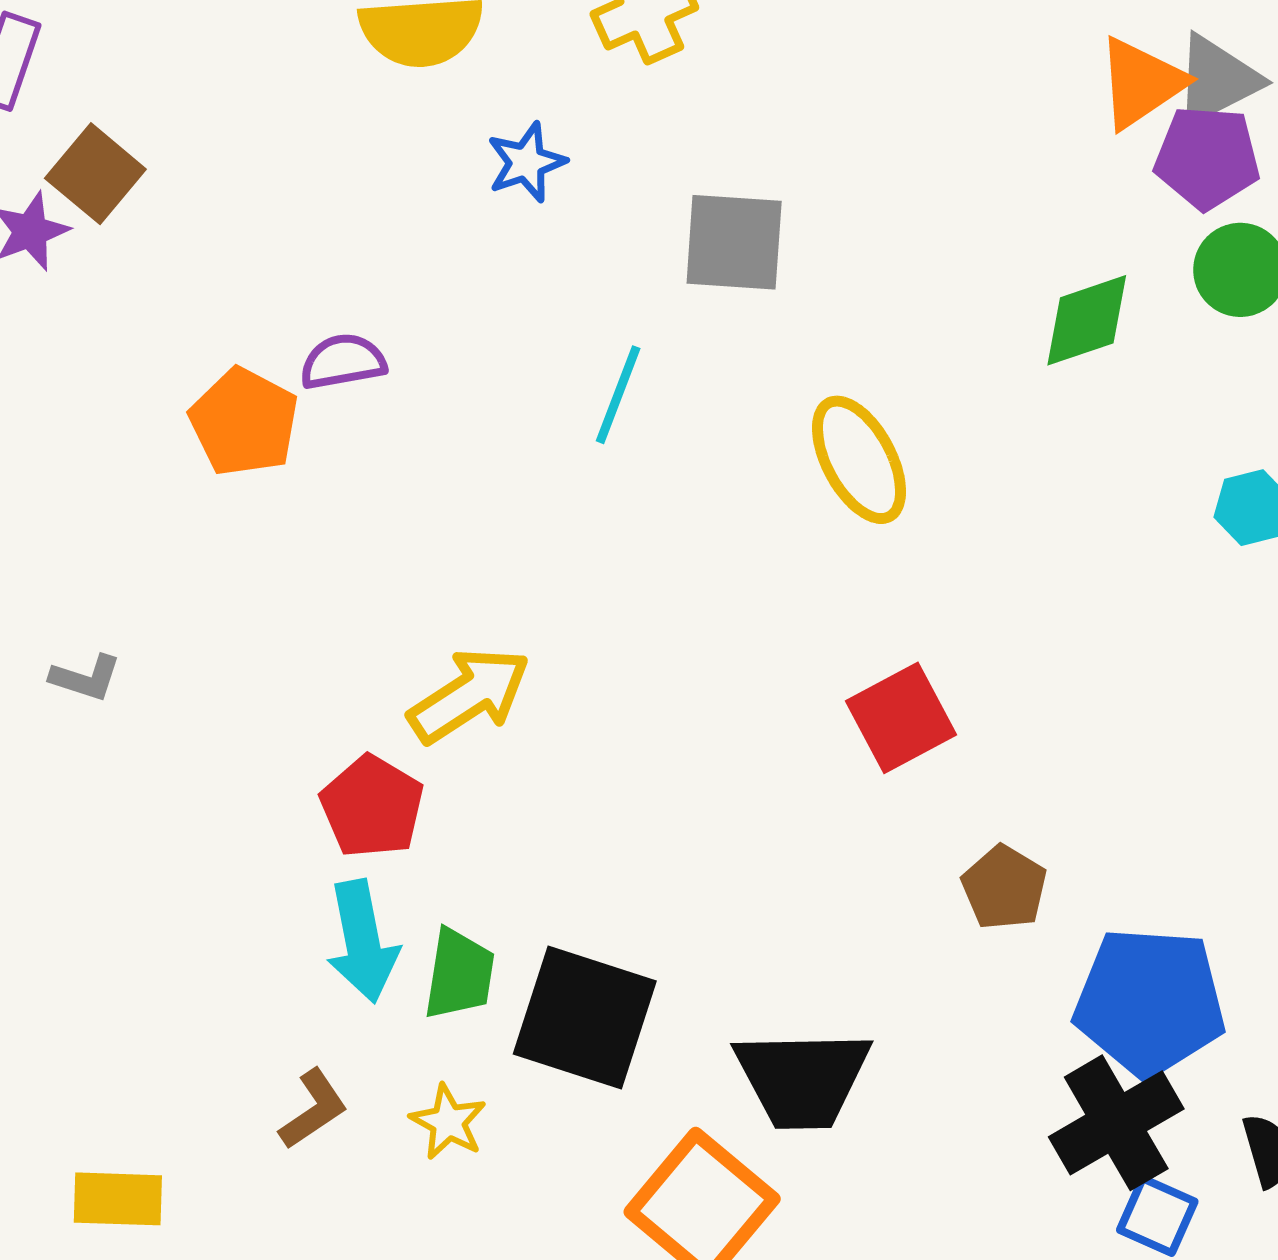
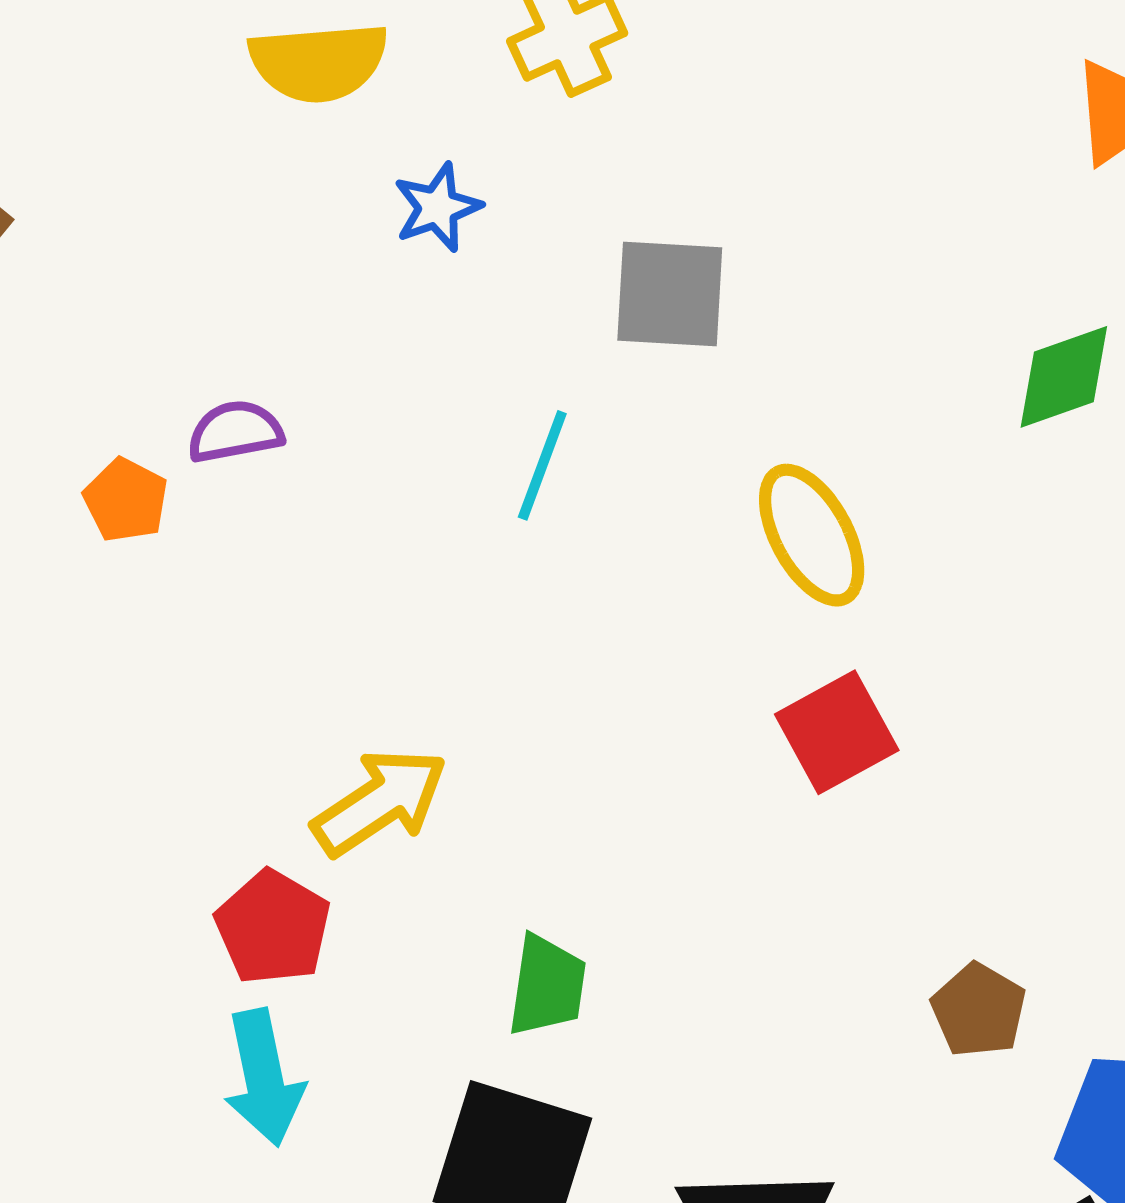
orange pentagon: (244, 422) -> (126, 500), size x0.7
red square: (901, 718) -> (837, 732), moved
green trapezoid: (459, 974) -> (547, 986), moved

